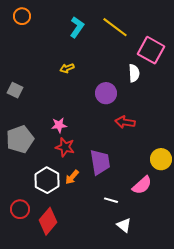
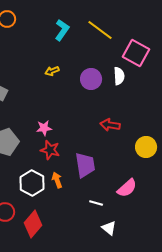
purple circle: (106, 93) -> (91, 79), moved
yellow circle: (161, 159) -> (146, 147), moved
orange arrow: (72, 177) -> (57, 180), turned 119

